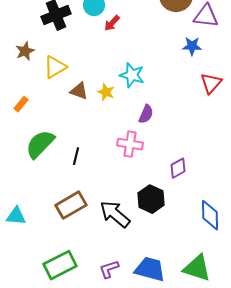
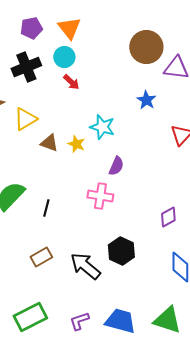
red arrow: (112, 23) -> (71, 82), moved, turned -90
blue star: (192, 46) -> (146, 100), moved, turned 30
purple diamond: (178, 168) -> (168, 217), moved
brown rectangle: (71, 205) -> (41, 257), size x0.7

